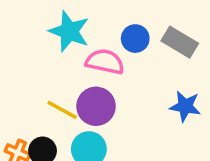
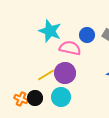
yellow line: (62, 110) -> (46, 75), turned -60

